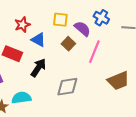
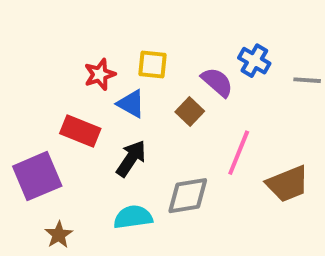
yellow square: (60, 20) -> (153, 65), moved
pink line: (94, 52) -> (239, 153), moved
cyan semicircle: (21, 98) -> (133, 217), moved

